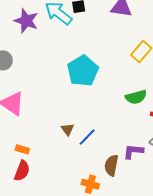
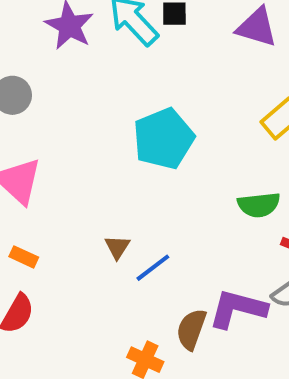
orange rectangle: (22, 149) -> (24, 257), moved
purple L-shape: (133, 151) -> (238, 309), size x1.4

